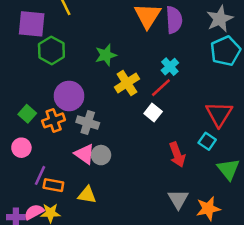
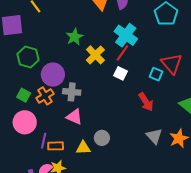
green hexagon: (51, 50) -> (28, 57), moved
cyan cross: (170, 67) -> (126, 35), size x1.6
cyan square: (207, 141) -> (156, 74), moved
pink circle: (21, 148) -> (25, 122), size x1.5
gray circle: (101, 155) -> (102, 138), moved

